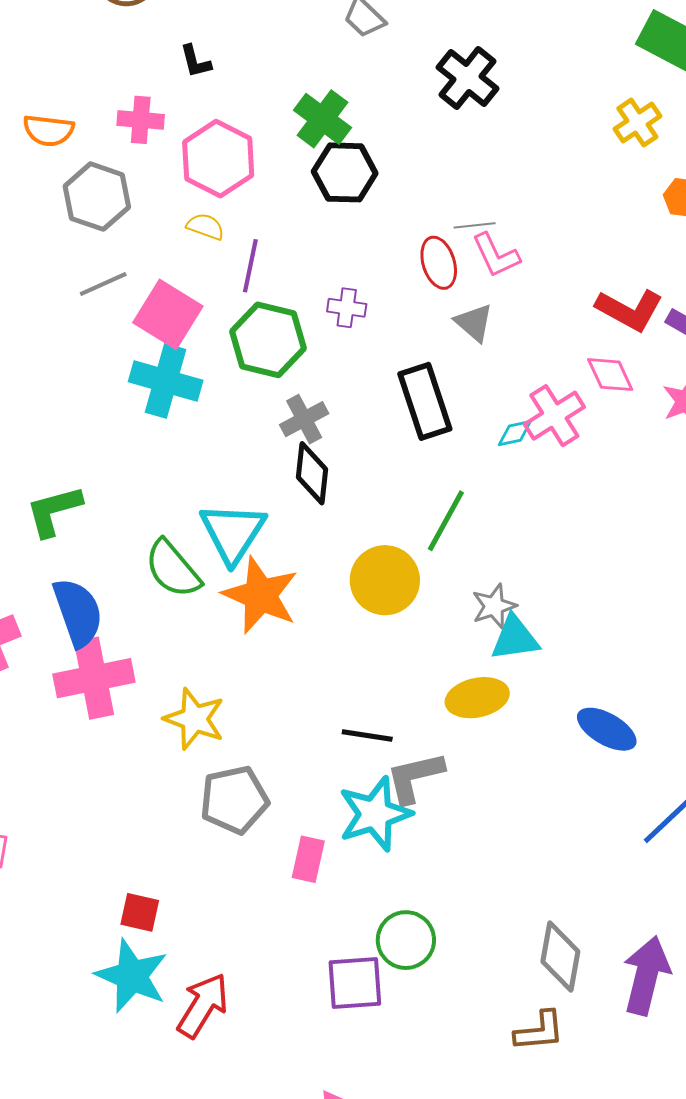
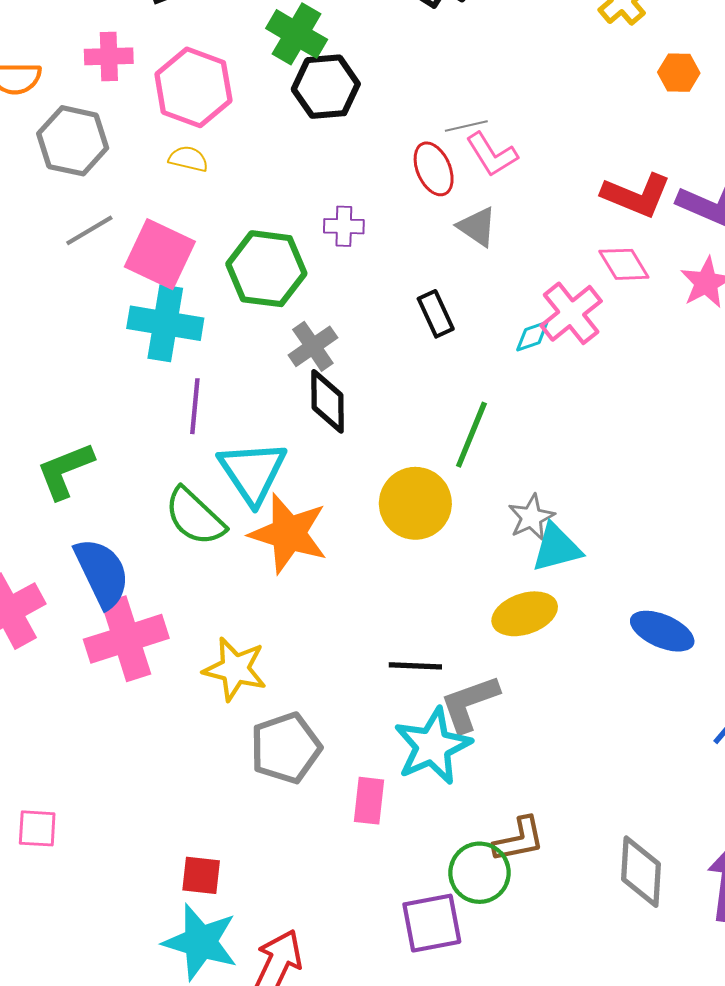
purple line: (250, 266) -> (195, 406), moved
black rectangle: (425, 401) -> (436, 314), size x0.6
brown L-shape: (539, 1031) -> (519, 840), moved

